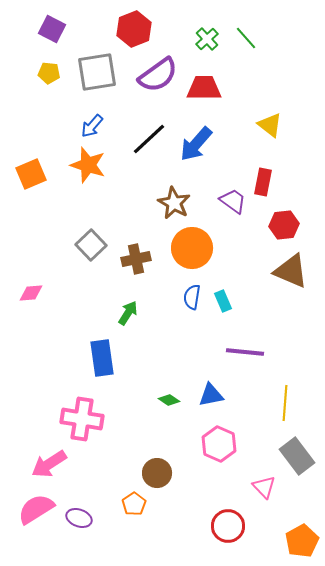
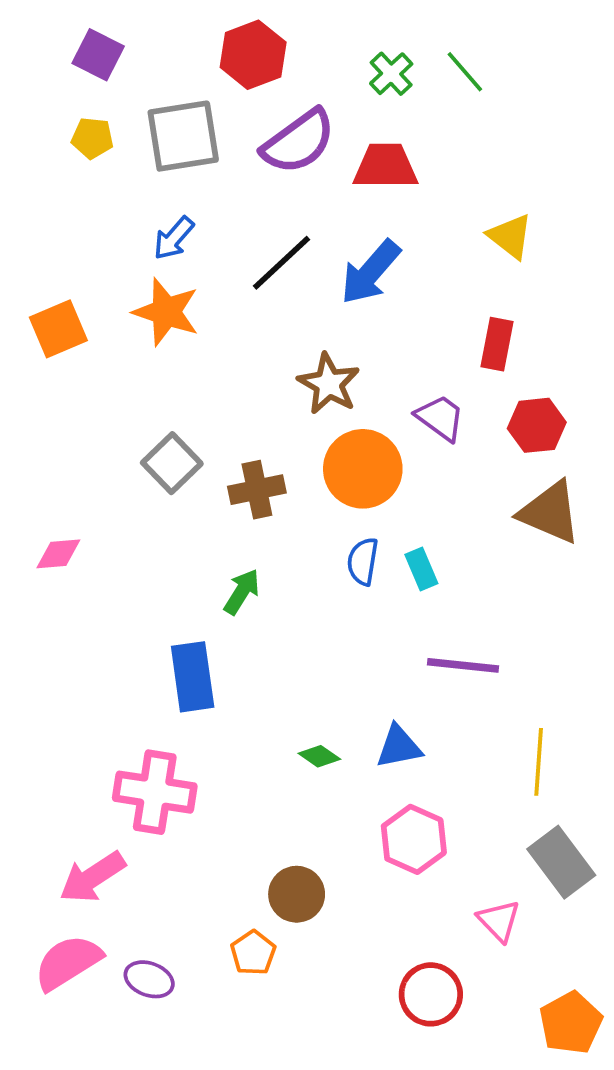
purple trapezoid: (233, 201) -> (440, 418), moved

